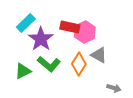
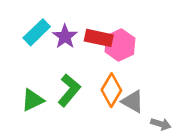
purple star: (41, 39) -> (65, 37), moved, size x0.7
gray triangle: (99, 55) -> (133, 101), moved
green L-shape: (49, 64) -> (69, 90), turned -90

